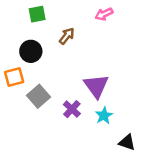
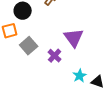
cyan star: (104, 115) -> (80, 76), moved

